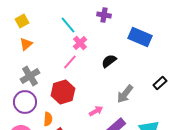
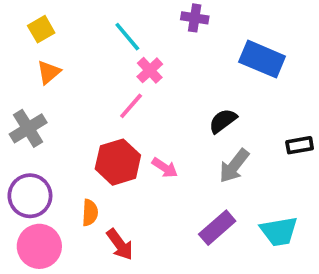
black semicircle: (109, 61) -> (223, 121), moved
gray cross: (30, 76) -> (28, 128), moved
black rectangle: (160, 83) -> (300, 145), turned 32
purple circle: (25, 102) -> (30, 196), moved
pink arrow: (96, 111) -> (165, 168), moved, turned 64

